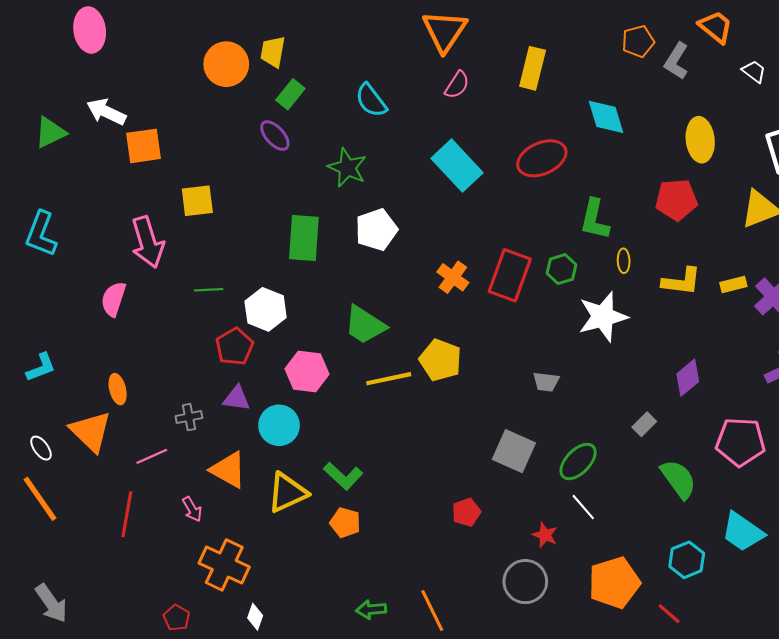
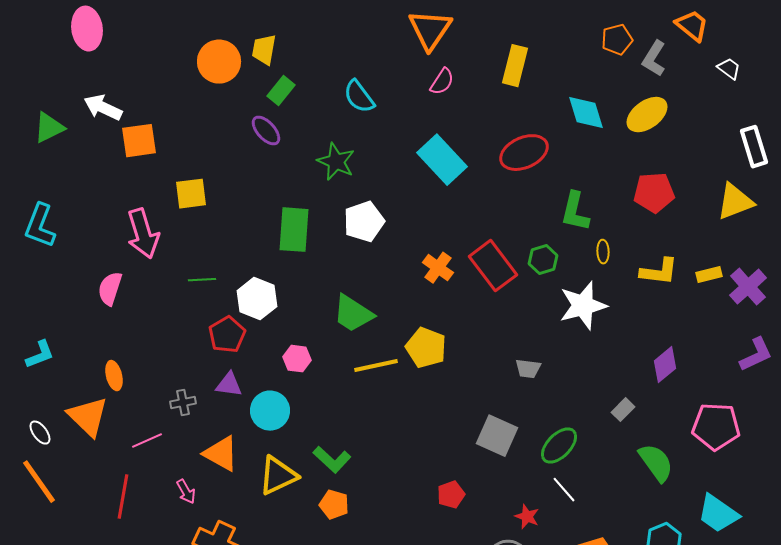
yellow ellipse: (700, 140) -> (647, 115), moved, turned 60
red rectangle: (510, 275) -> (493, 266), turned -57
pink hexagon: (307, 371) -> (297, 359), size x0.7

